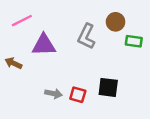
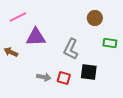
gray L-shape: (86, 36) -> (71, 49), moved
green rectangle: (134, 41) -> (110, 43), moved

